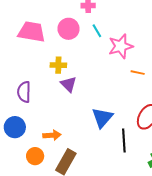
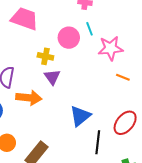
pink circle: (68, 29) -> (69, 38), moved
orange arrow: (52, 135) -> (29, 98), moved, size x1.4

